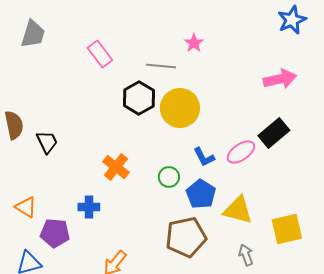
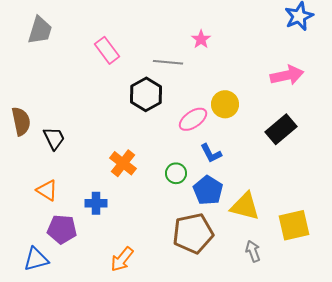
yellow circle: (180, 108) -> (225, 104), moved, size x0.7
pink ellipse: (241, 152) -> (193, 119), moved
orange triangle: (26, 207) -> (47, 190), moved

